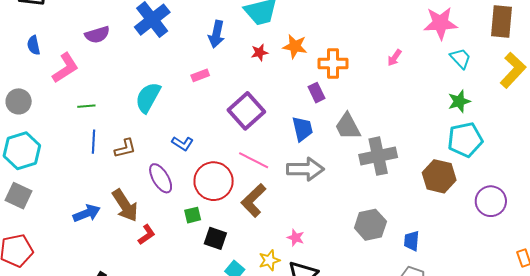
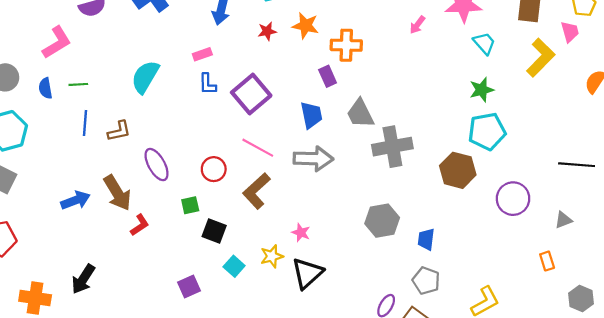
blue semicircle: (34, 45) -> (45, 88), moved
pink arrow: (394, 58) -> (417, 25), moved
blue L-shape: (183, 143) -> (208, 84), moved, turned 55
red circle: (214, 181) -> (214, 169), size x0.6

